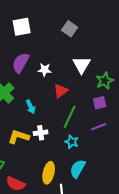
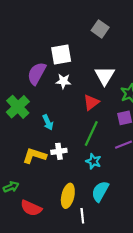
white square: (22, 27) -> (61, 55), moved
gray square: (70, 29) -> (100, 29), moved
red triangle: (61, 91) -> (91, 102), moved

